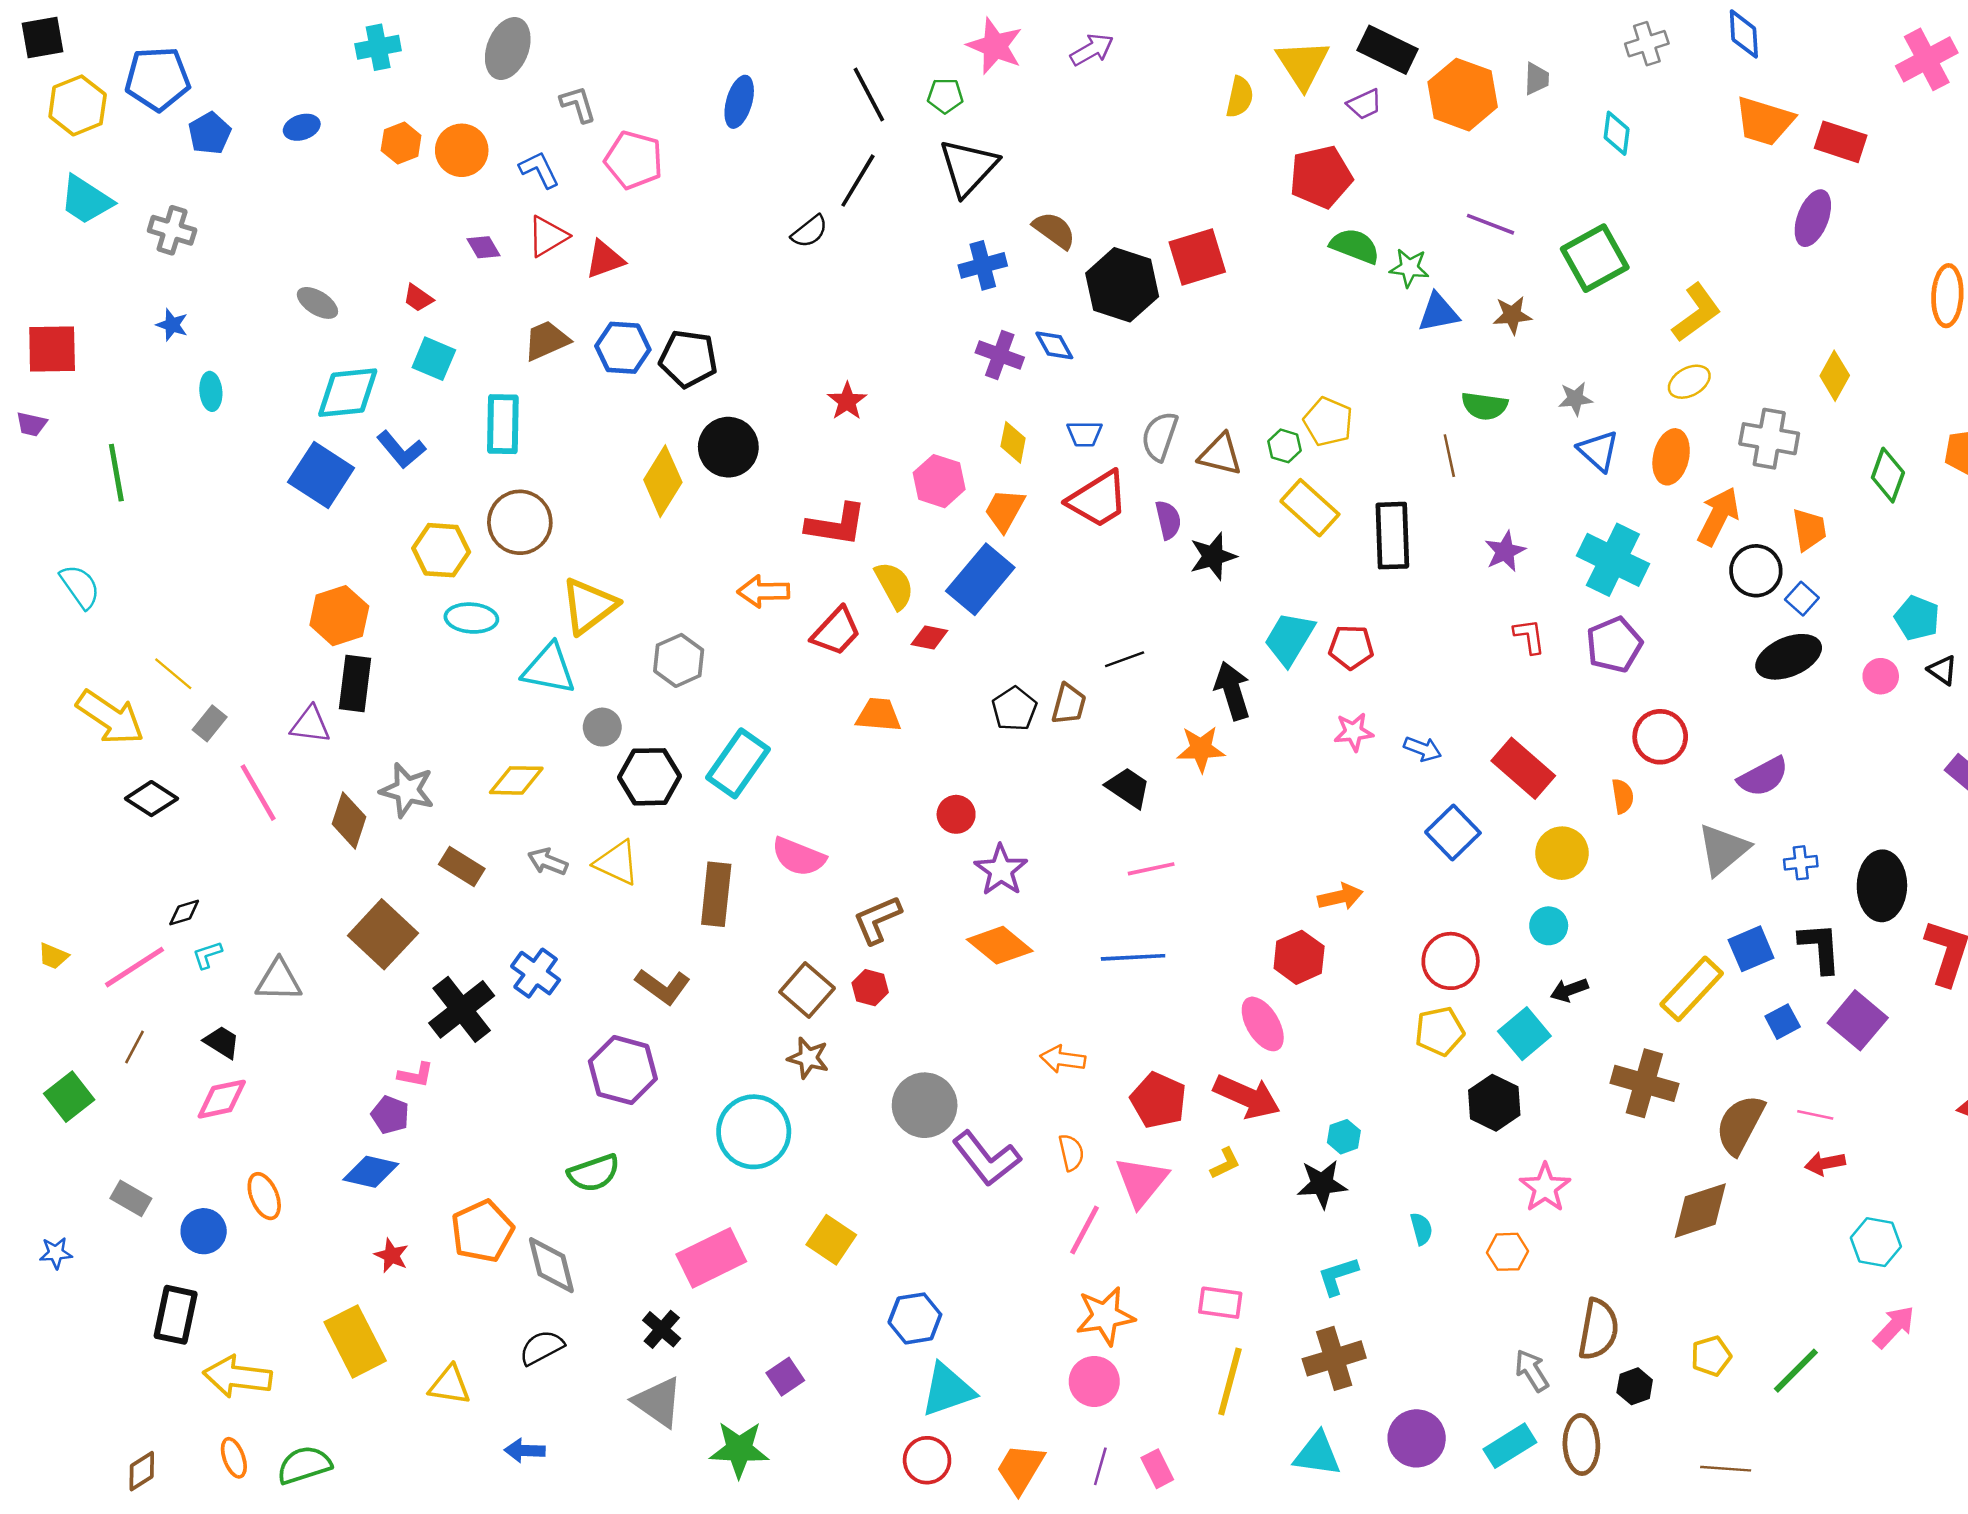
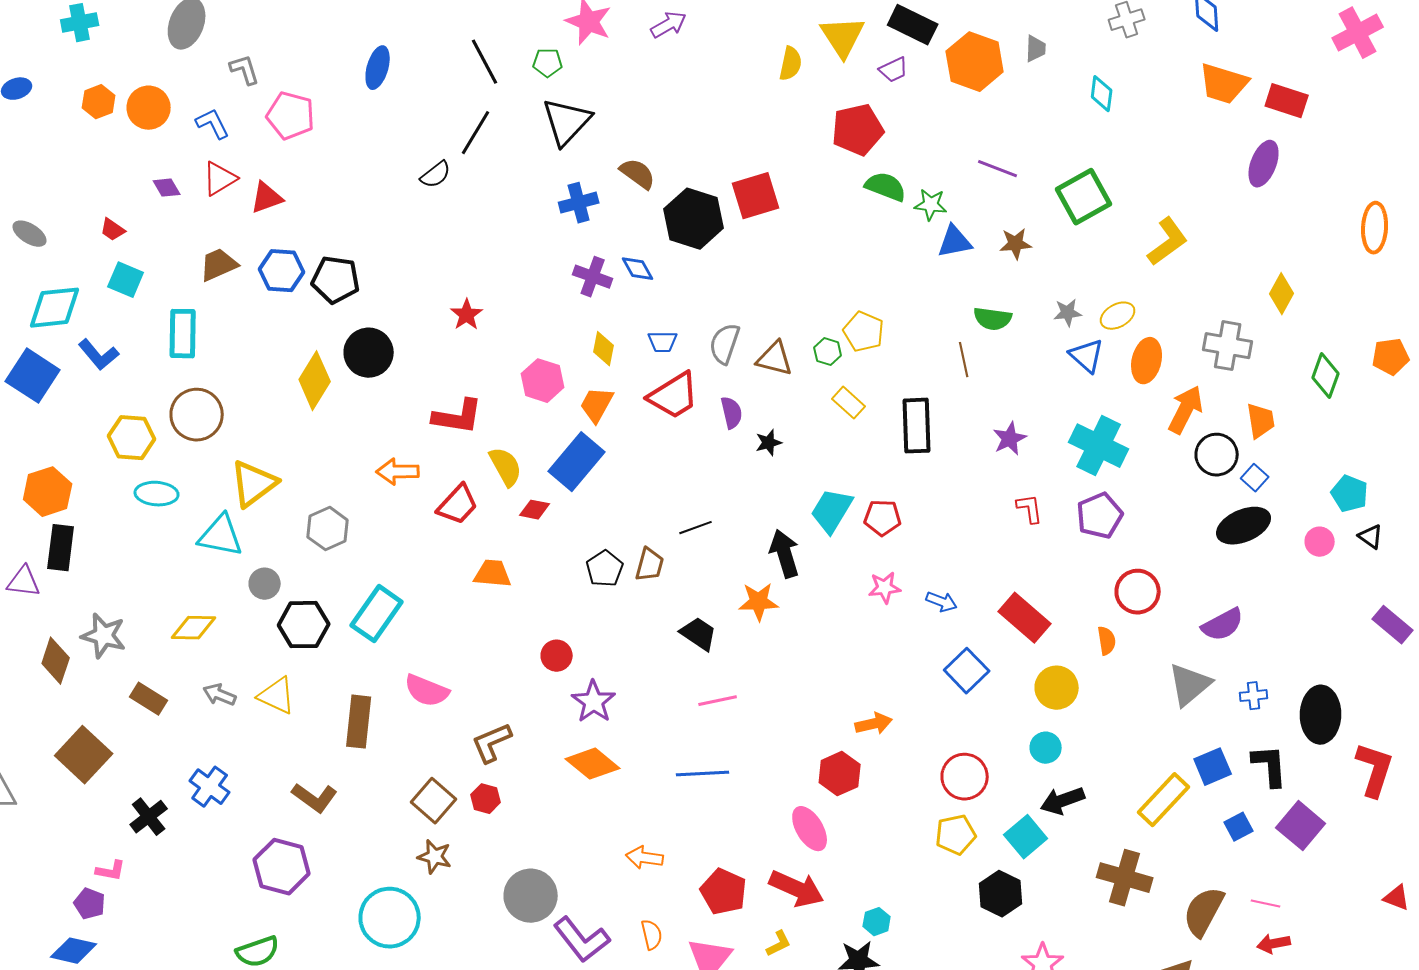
yellow ellipse: (1689, 382) -> (1118, 316), moved
yellow rectangle: (1310, 508) -> (849, 403), size x0.7
black star: (1213, 556) -> (769, 443), size x0.7
black arrow: (1569, 990) -> (1063, 801), size x1.4
black cross: (462, 1009) -> (149, 817), size x0.7

